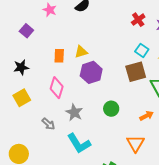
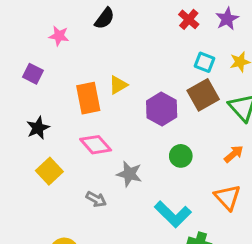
orange rectangle: (59, 56) -> (88, 98), size x1.5
purple hexagon: (91, 72) -> (162, 109), moved
pink diamond: (57, 88) -> (96, 145), turned -45
cyan L-shape: (79, 143) -> (173, 214), moved

